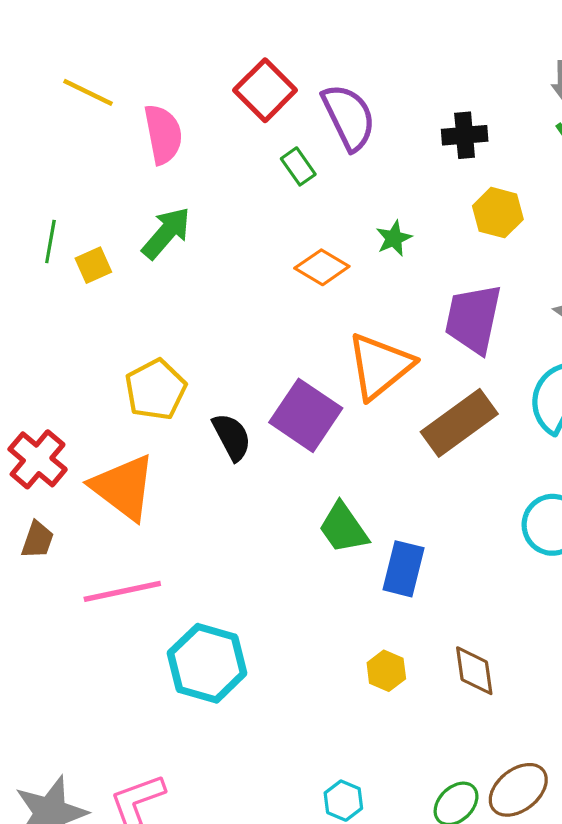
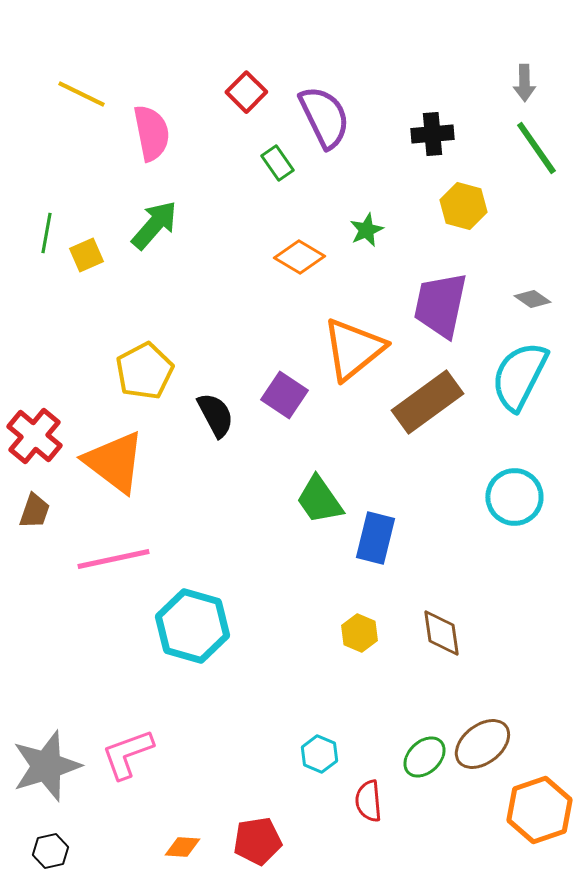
red square: (265, 90) -> (246, 92), size x0.7
purple square: (306, 415) -> (284, 395), size x0.7

